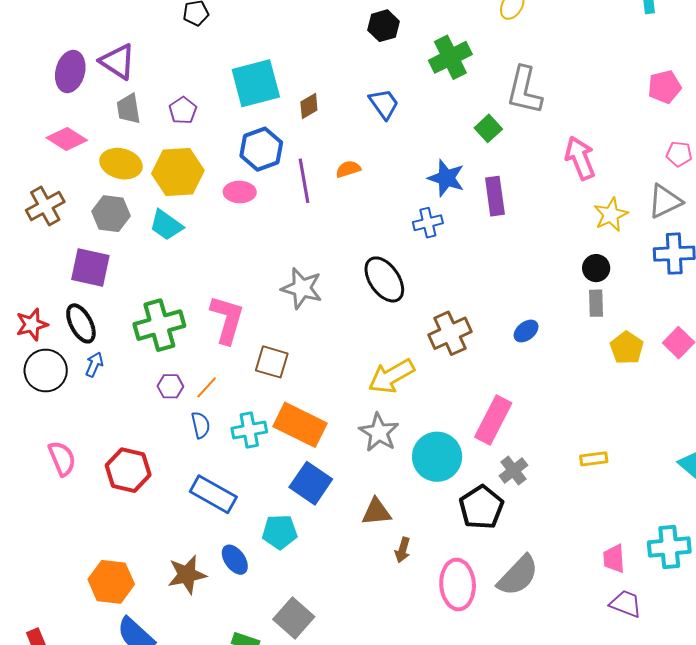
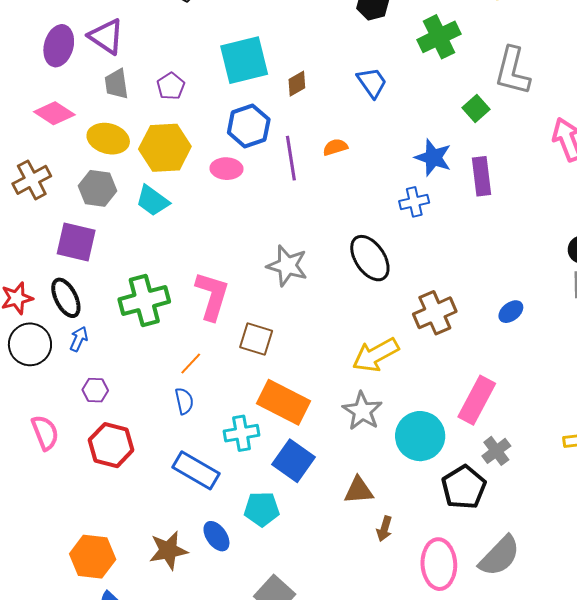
purple hexagon: (170, 386) -> (95, 390), moved
cyan cross: (249, 430) -> (242, 433), moved

